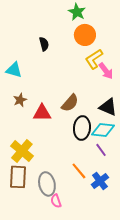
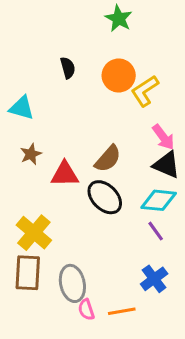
orange circle: (85, 35) -> (119, 75), moved
pink arrow: (106, 71) -> (163, 137), moved
black ellipse: (82, 128) -> (105, 197), moved, turned -50
orange line: (79, 171) -> (122, 311), moved, turned -60

